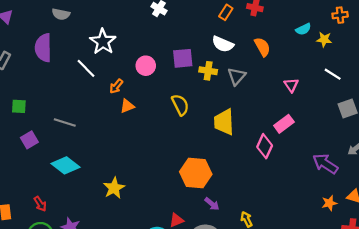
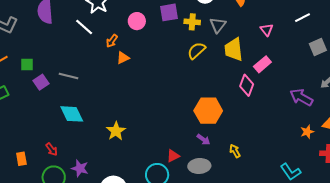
white line: (333, 74) -> (302, 18), turned -56
yellow semicircle: (180, 105) -> (196, 51), moved, turned -102
yellow trapezoid: (224, 122) -> (234, 49), moved
purple square: (29, 140) -> (41, 82), moved
cyan diamond: (66, 165) -> (72, 114), turned 30
orange hexagon: (196, 173) -> (208, 111), moved

